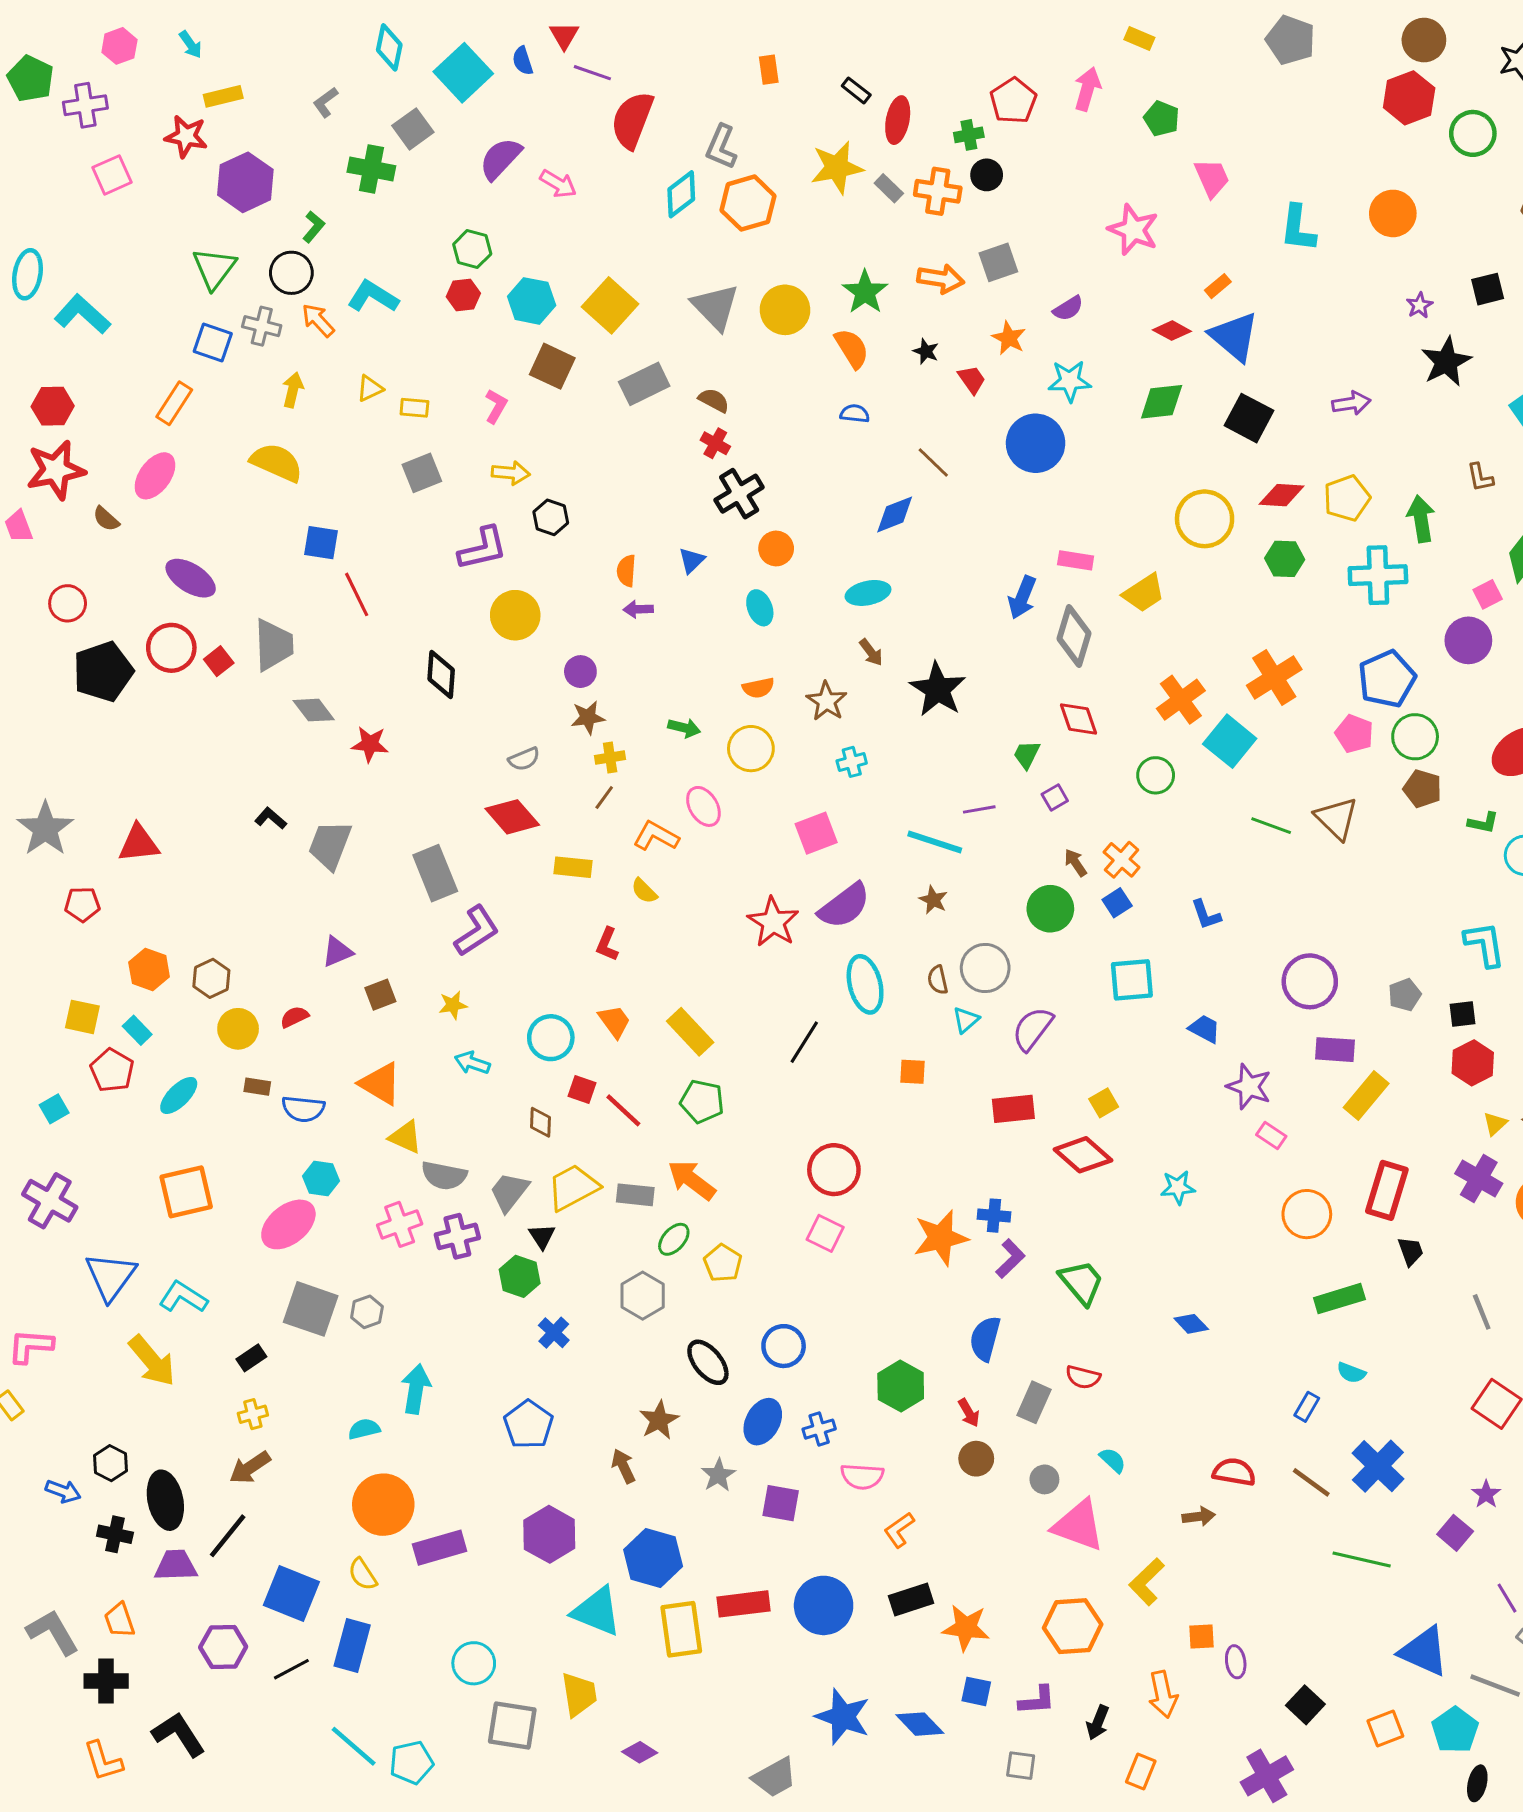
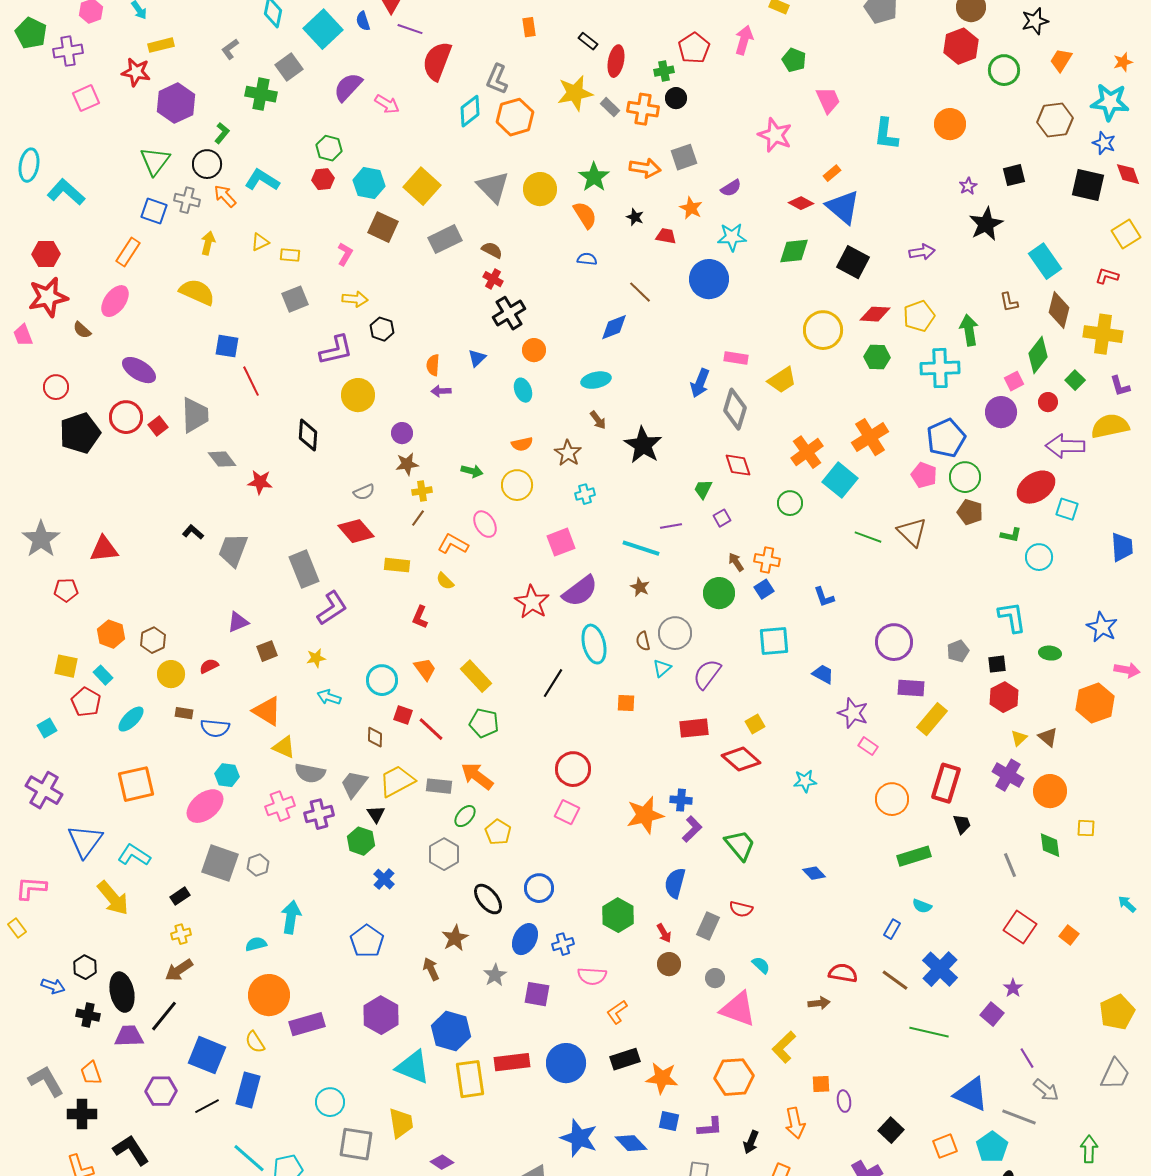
red trapezoid: (972, 379) -> (666, 236), turned -45
orange cross: (1122, 860) -> (767, 560), turned -30

